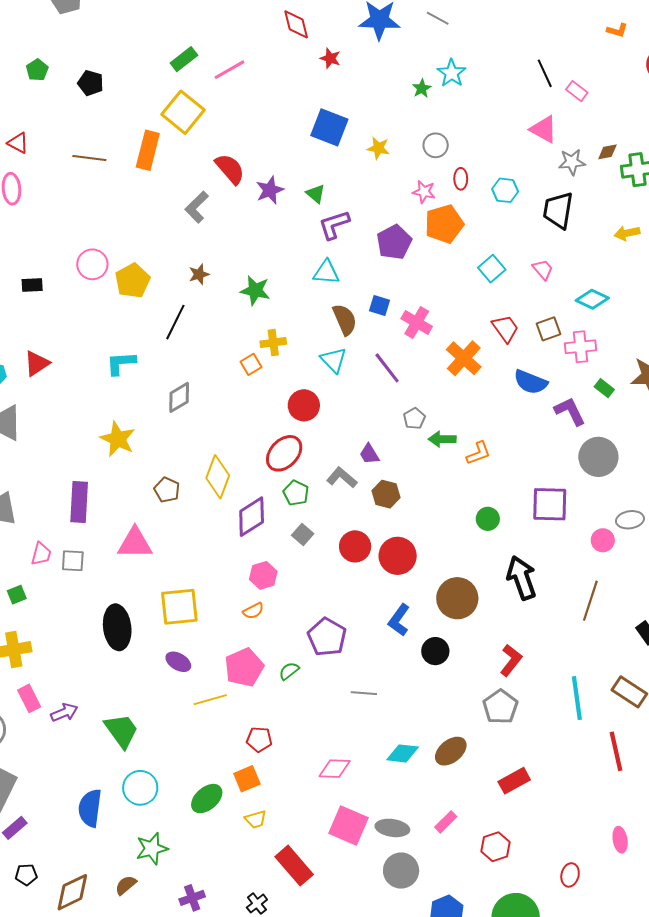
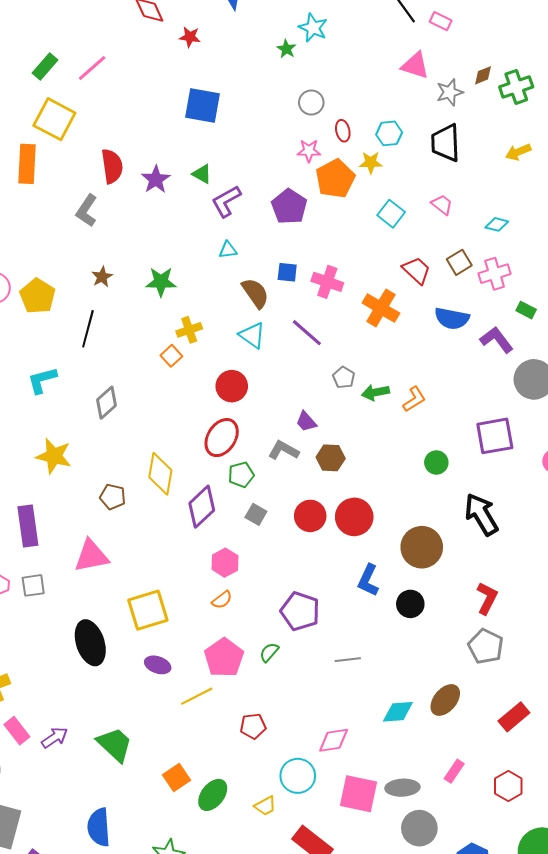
yellow star: (378, 148) -> (371, 163), moved
red semicircle: (230, 169) -> (112, 166), turned 44
cyan triangle: (326, 272) -> (228, 250), size x0.7
cyan diamond: (592, 299) -> (497, 224), size x0.7
green pentagon: (296, 493) -> (241, 475), turned -30
orange square: (247, 779) -> (177, 778), moved
cyan circle: (140, 788) -> (298, 776), moved

